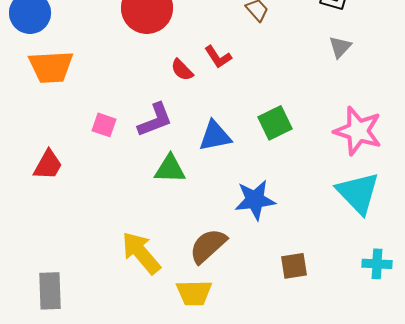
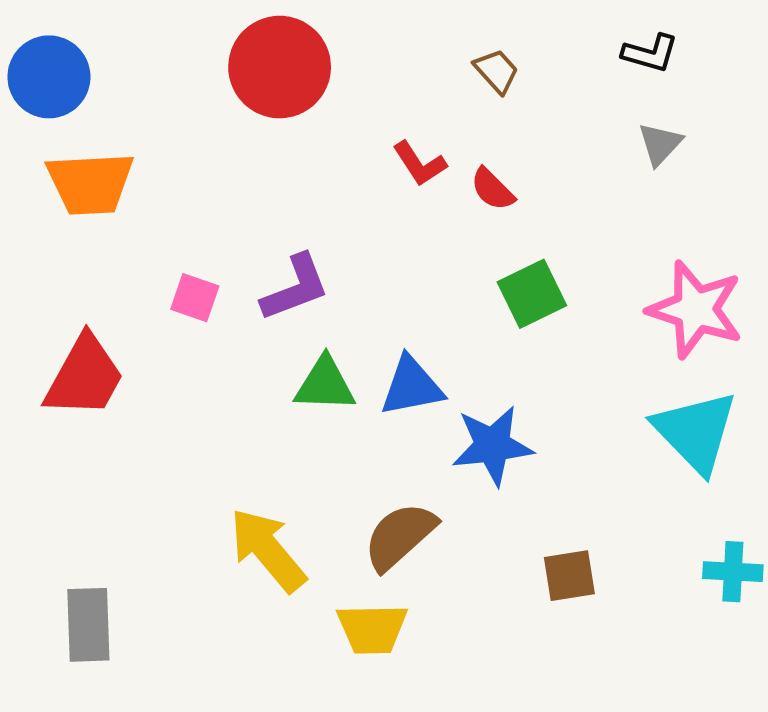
red semicircle: (182, 70) -> (492, 189), moved
blue triangle: (215, 136) -> (412, 386), moved
red trapezoid: (48, 165) -> (84, 376), size x1.4

